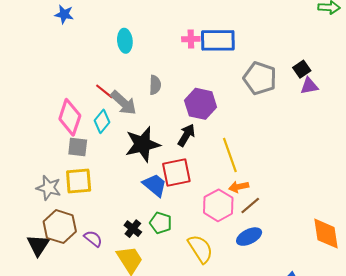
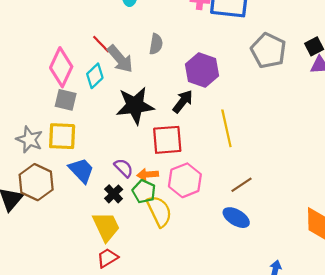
blue trapezoid: (155, 185) -> (81, 170), moved
orange arrow: (239, 187) -> (148, 175), moved
pink hexagon: (218, 205) -> (185, 180), moved
blue ellipse: (249, 237) -> (236, 218), turned 50
purple semicircle: (93, 239) -> (124, 168), moved
yellow semicircle: (200, 249) -> (159, 211), moved

